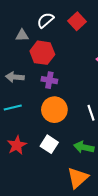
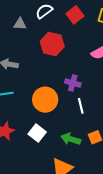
red hexagon: (42, 53) -> (52, 44), moved
purple cross: (49, 80) -> (73, 83), moved

